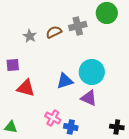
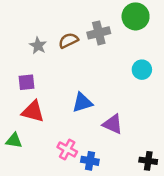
purple square: (13, 65) -> (27, 82), moved
cyan circle: (92, 72) -> (142, 70), moved, size x0.6
green triangle: (11, 127) -> (14, 141), moved

